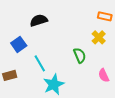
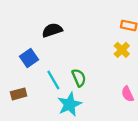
green semicircle: (80, 55) -> (79, 78), moved

